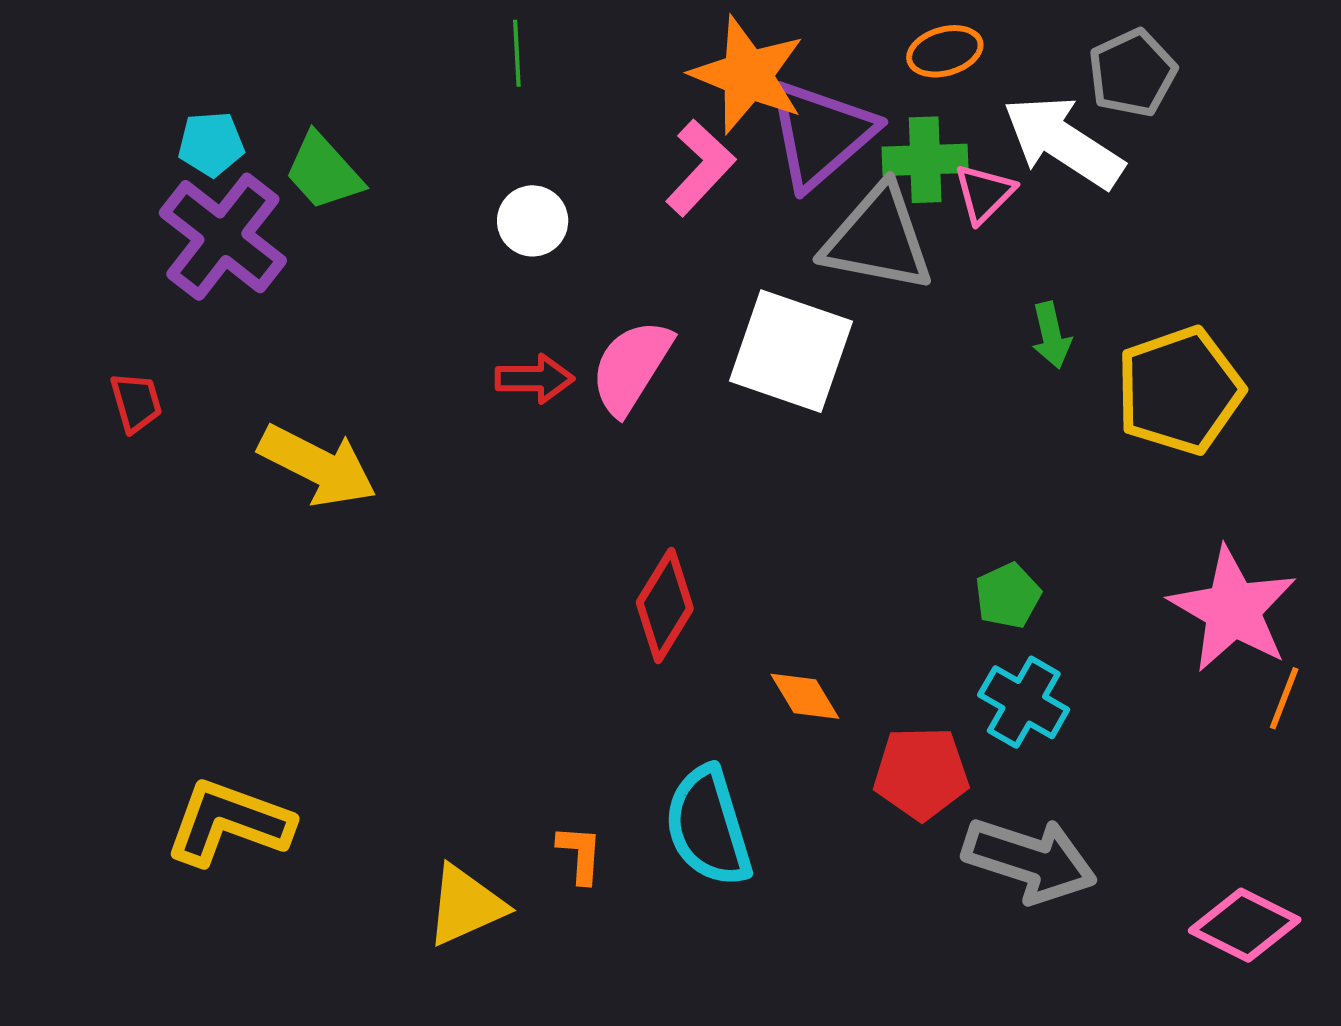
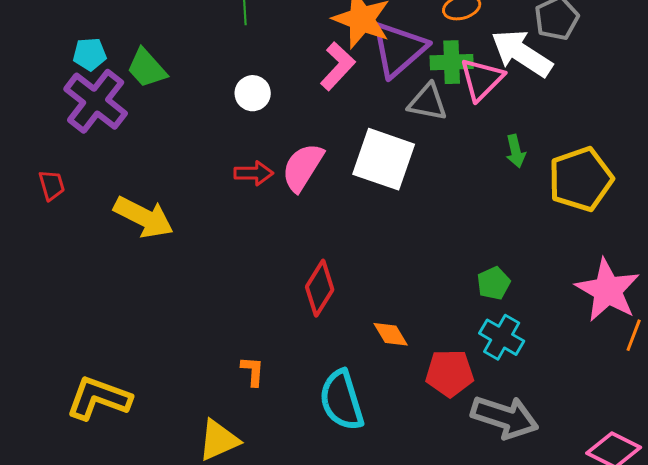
pink triangle: (984, 193) -> (482, 79), size x1.4
gray triangle: (878, 239) -> (428, 102), size x0.7
orange L-shape: (580, 854) -> (253, 371), moved

